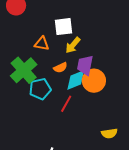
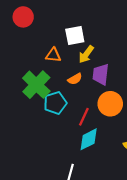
cyan diamond: (76, 80) -> (89, 139), moved
orange circle: (94, 81) -> (110, 104), moved

